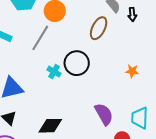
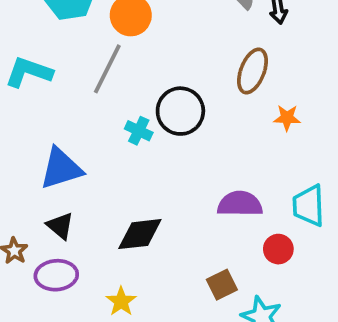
brown ellipse: (99, 28) -> (252, 71), moved
purple semicircle: (104, 114) -> (240, 204), turned -55

